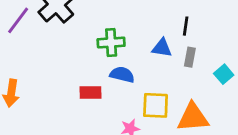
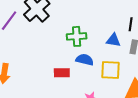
yellow square: (156, 105) -> (111, 70), moved

